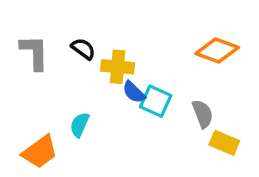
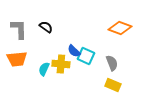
yellow cross: (118, 67) -> (61, 64), moved
yellow rectangle: (224, 143) -> (113, 85), moved
orange trapezoid: (40, 152) -> (17, 59), moved, turned 30

